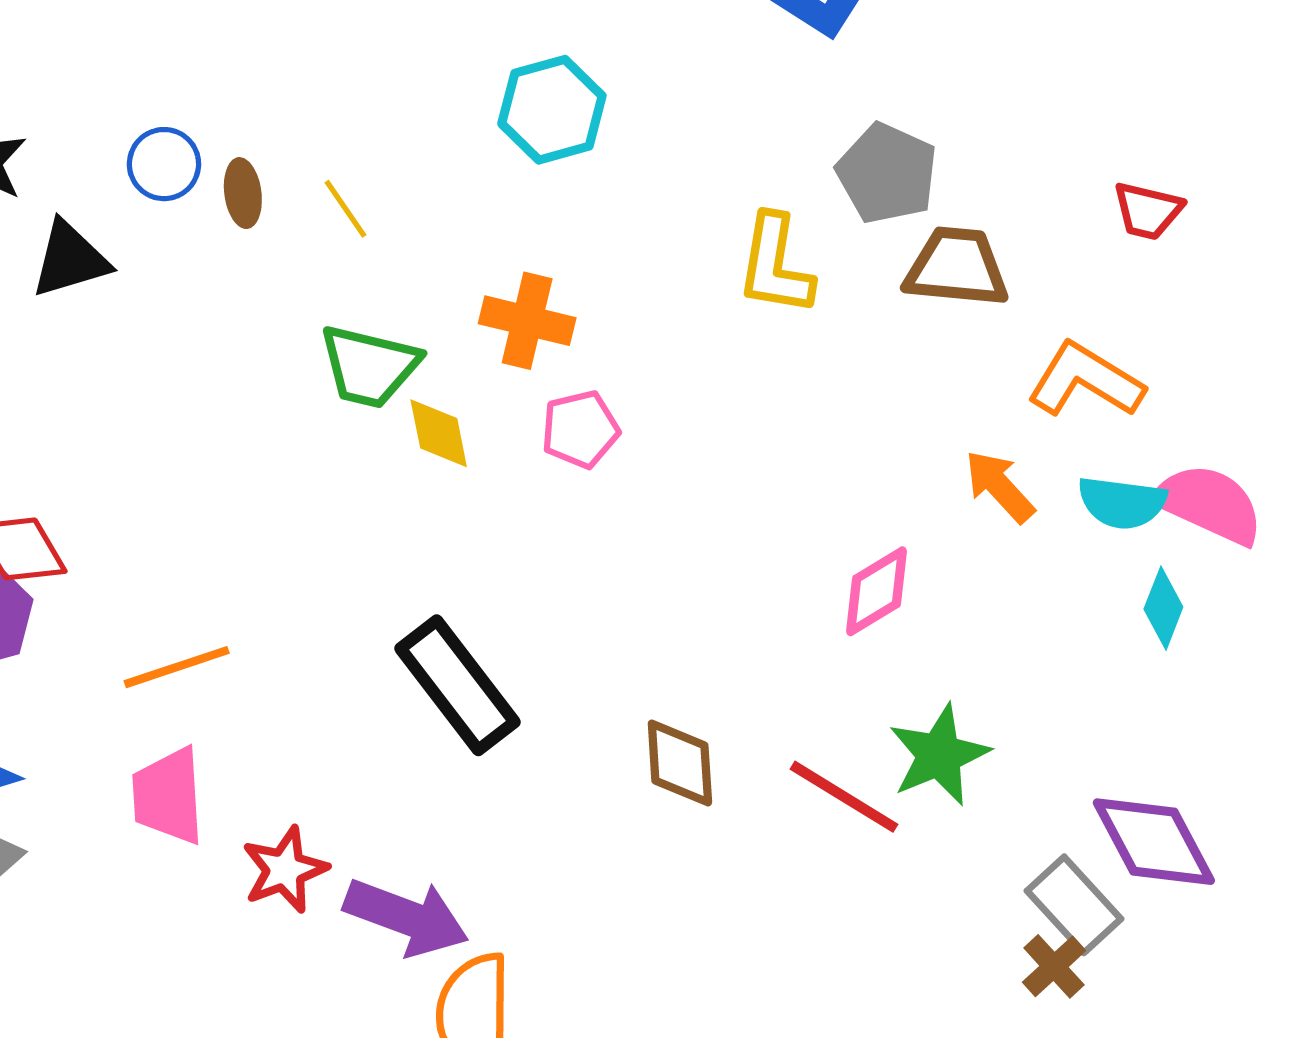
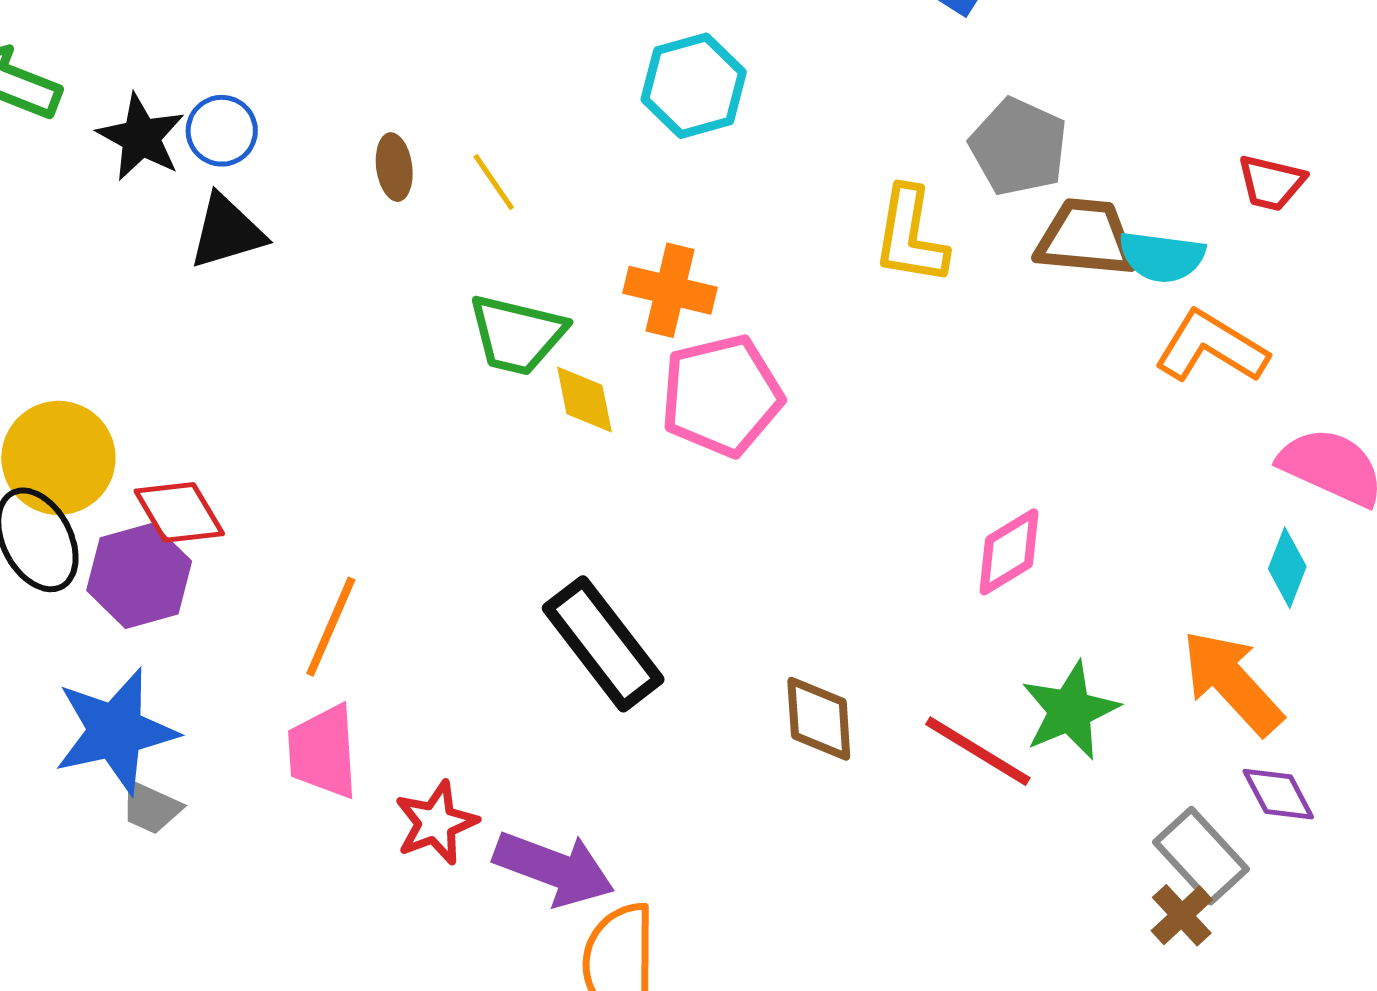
blue circle: (164, 164) -> (222, 131), moved
pink pentagon: (580, 429) -> (722, 395), size x1.6
orange arrow: (1000, 486) -> (1232, 682), moved, size x1.5
cyan semicircle: (1122, 503) -> (1162, 257), moved
orange line: (177, 667) -> (331, 627), turned -48
purple diamond: (1154, 842) -> (1278, 794), size x0.6

